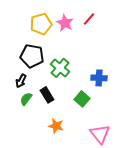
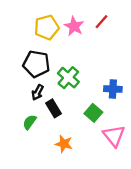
black arrow: (21, 81) -> (38, 92), moved
green semicircle: (26, 99) -> (30, 122), moved
pink triangle: (100, 134) -> (114, 136), moved

